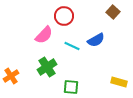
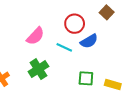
red circle: (64, 16) -> (75, 24), moved
green square: (71, 87) -> (86, 78), moved

